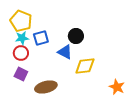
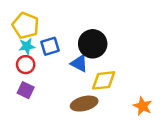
black circle: (76, 36) -> (93, 44), size x1.5
brown ellipse: (46, 87) -> (84, 104), moved

